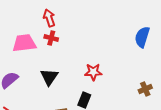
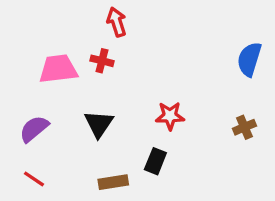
red arrow: (49, 18) -> (117, 22), moved
brown cross: (145, 89) -> (244, 127), moved

